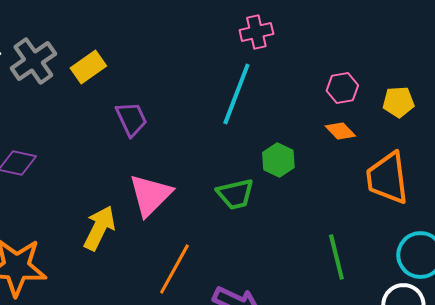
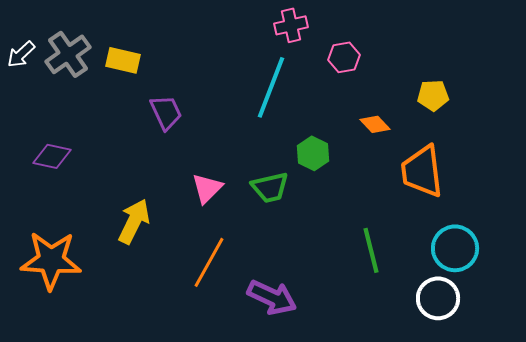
yellow rectangle: (88, 67) -> (123, 60), turned 48
pink hexagon: (342, 88) -> (344, 57), moved
pink triangle: (150, 195) -> (207, 188), moved, size x0.7

